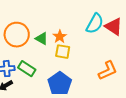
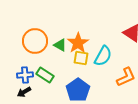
cyan semicircle: (95, 24) -> (103, 56), moved
orange star: (60, 37) -> (78, 43), size x1.5

